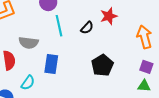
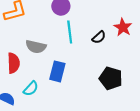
red star: (109, 16) -> (123, 27), turned -30
black pentagon: (102, 65) -> (111, 78), turned -30

